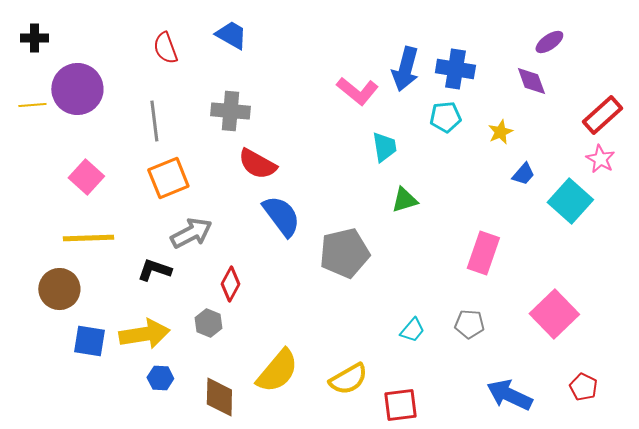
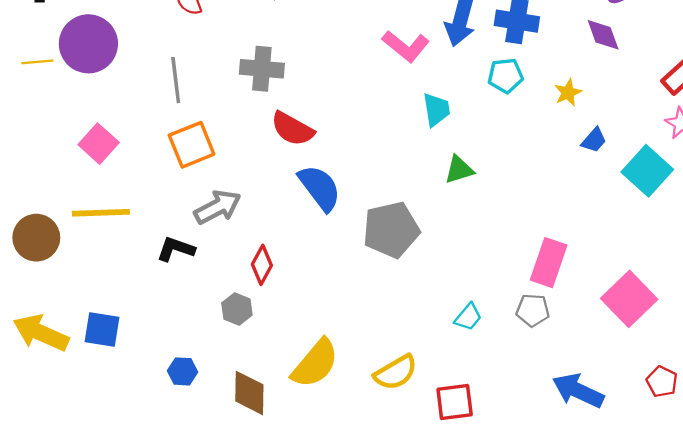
pink rectangle: (483, 253) -> (549, 263), moved
brown circle: (59, 289) -> (36, 238), moved
yellow arrow: (144, 334) -> (41, 333), moved, turned -147

